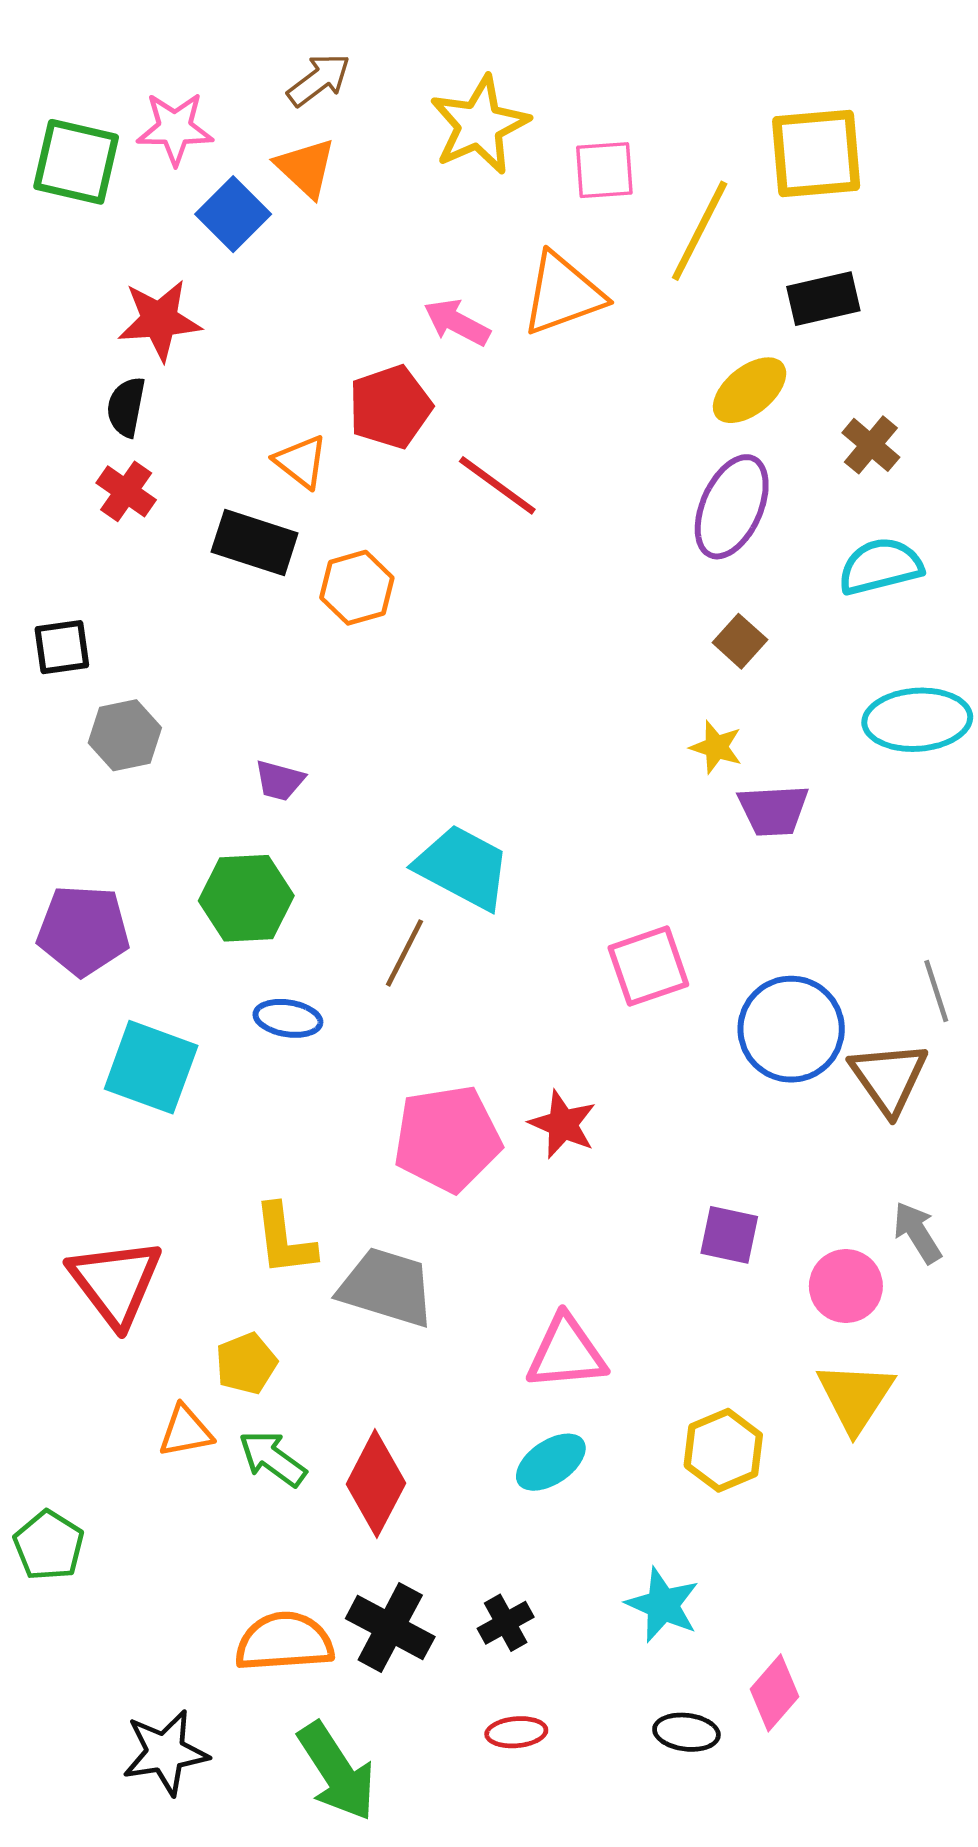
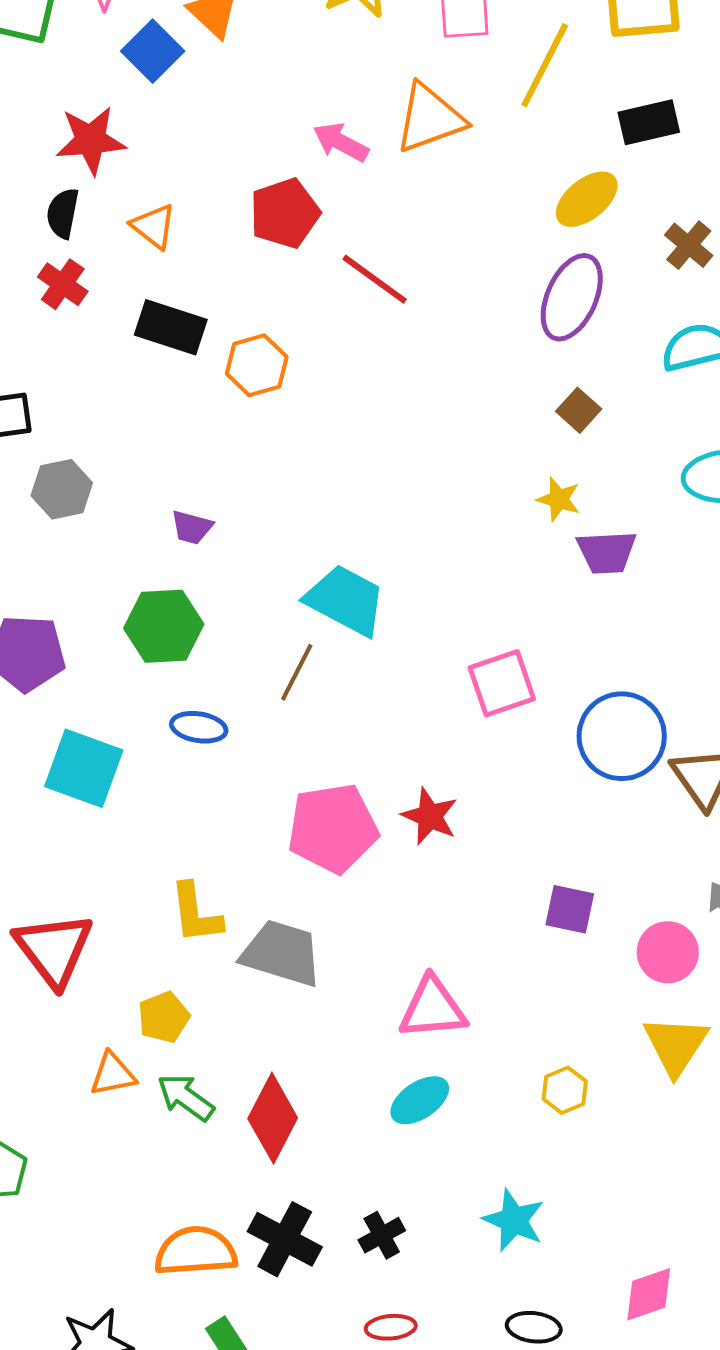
orange triangle: (301, 462) -> (154, 226), moved
yellow hexagon: (723, 1450) -> (565, 1090), size x0.7
pink diamond: (774, 1693) -> (649, 1294), moved, turned 30

